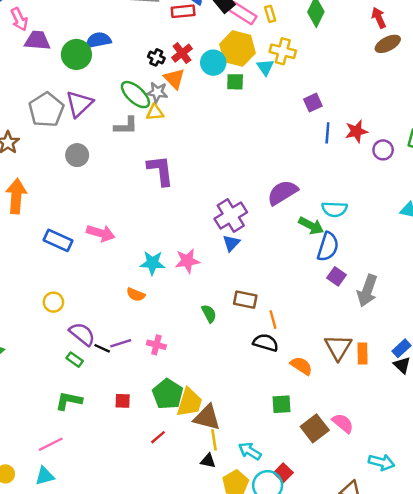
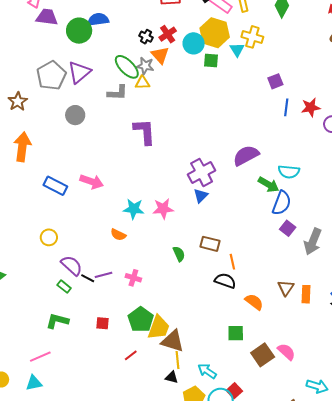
brown triangle: (338, 347) -> (286, 288), size x0.7

